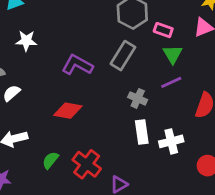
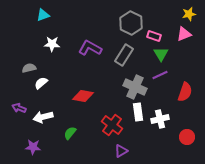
purple L-shape: (77, 65) -> (90, 48), moved
gray cross: (138, 98) -> (135, 87), size x1.6
red cross: (87, 164) -> (112, 125), moved

